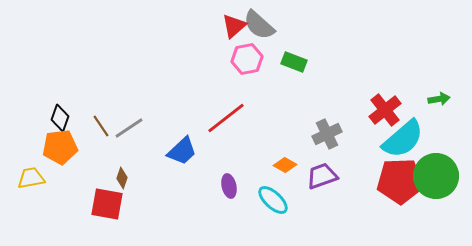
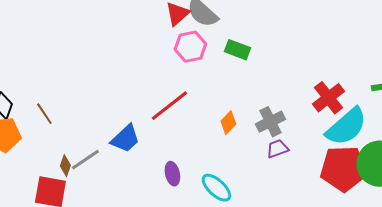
gray line: (129, 128) -> (85, 160), moved
orange diamond: (285, 165) -> (228, 123), moved, turned -75
purple trapezoid: (322, 176) -> (277, 149), moved, size x0.7

